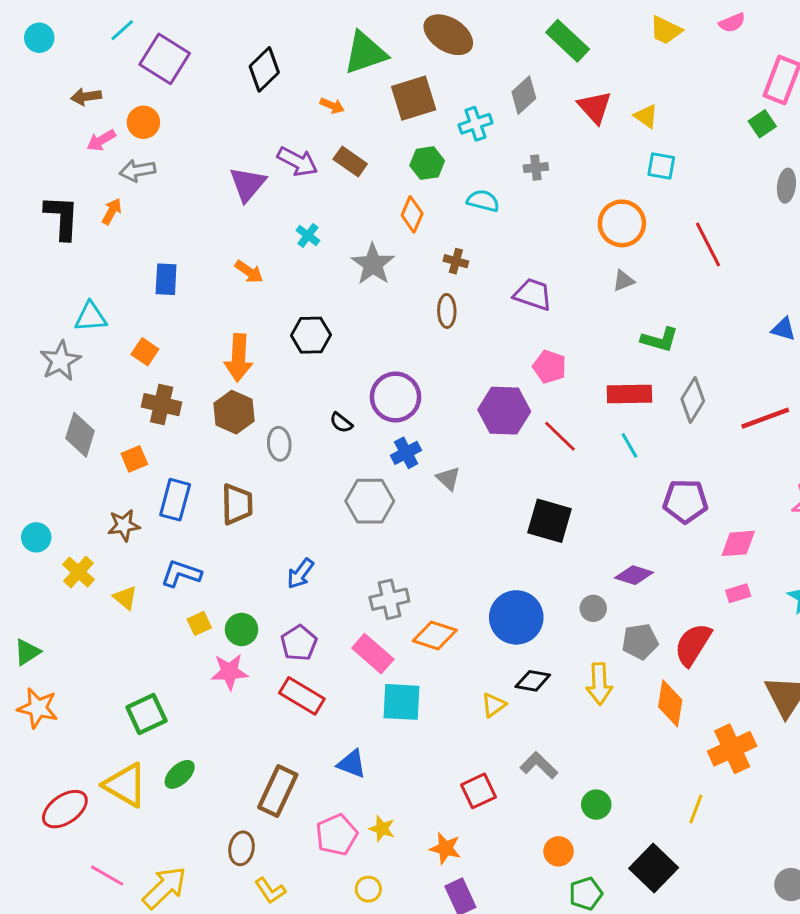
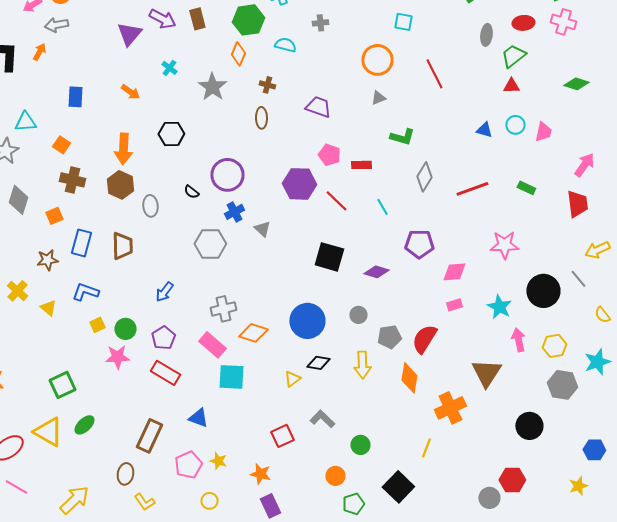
brown rectangle: (350, 162) -> (197, 19), turned 40
green hexagon: (427, 163) -> (248, 20), size x1.4
red rectangle: (629, 394) -> (361, 165), moved, size x0.7
purple diamond: (634, 575) -> (376, 272), moved
pink line: (107, 876) -> (16, 487), moved

